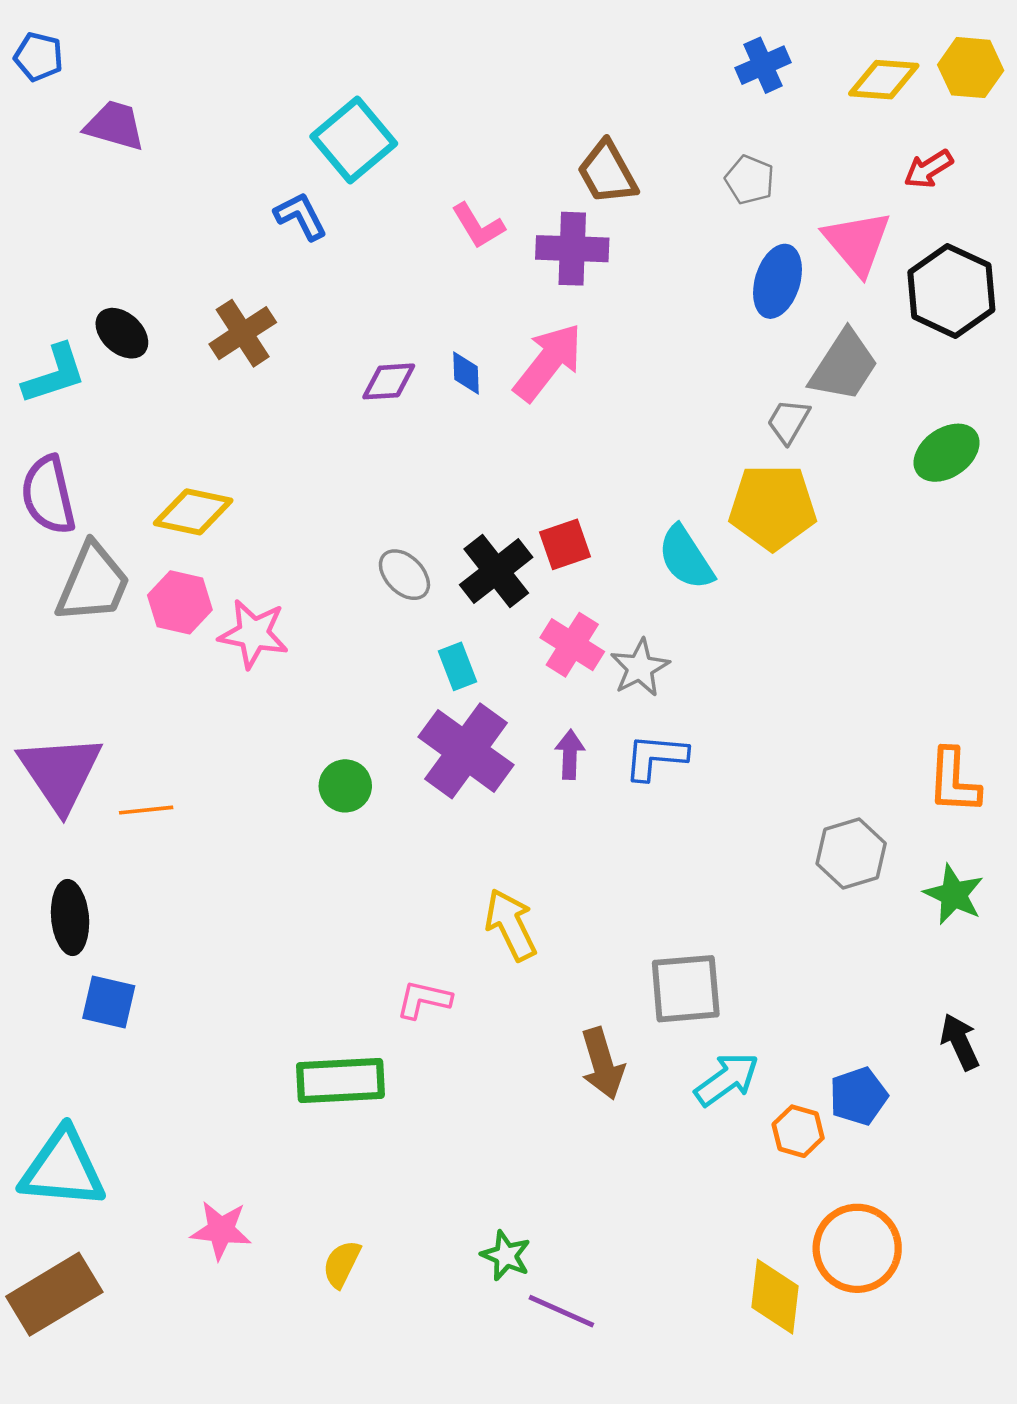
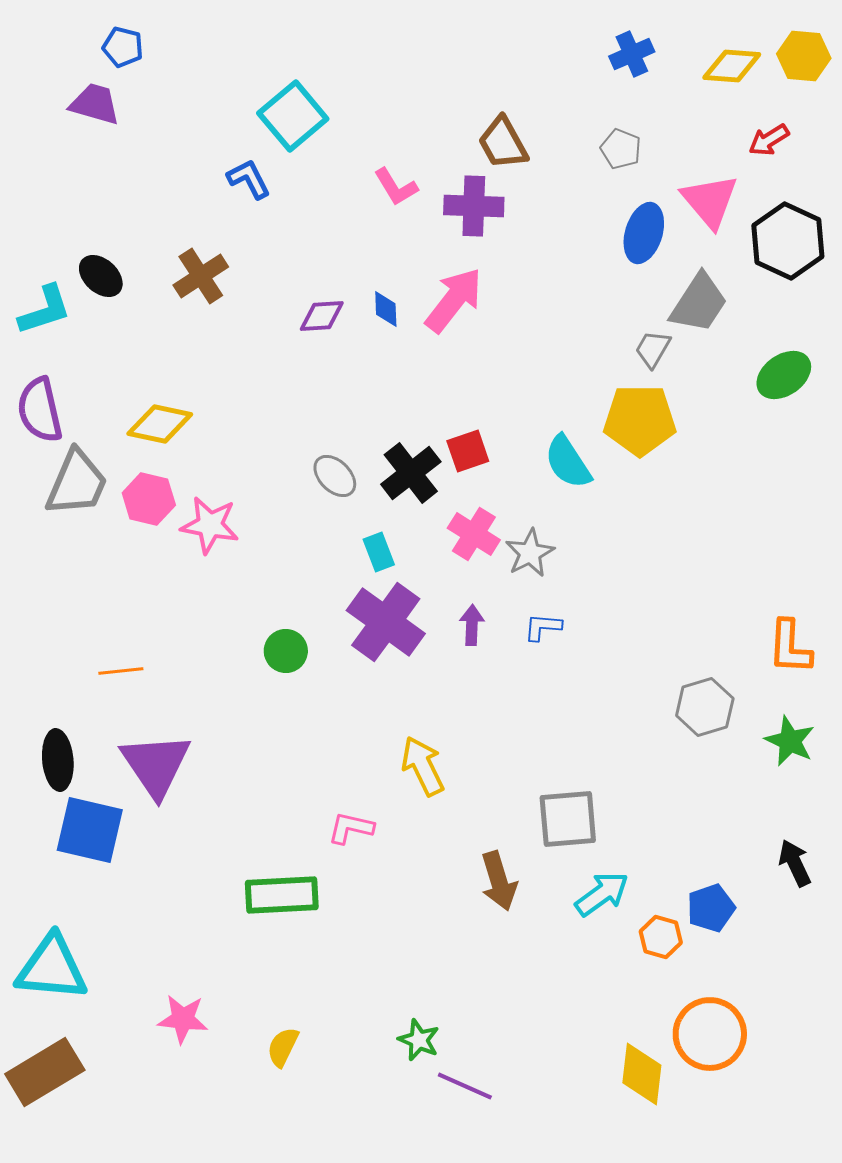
blue pentagon: (39, 57) -> (123, 47), moved
blue L-shape: (656, 757) -> (543, 627), size x0.7
purple triangle: (60, 773) -> (156, 765), moved
blue square: (109, 1002) -> (90, 830), size x1.5

